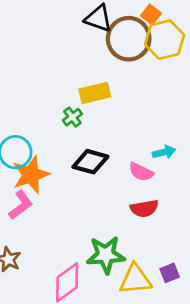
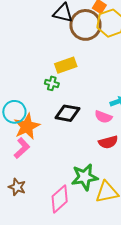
green cross: (72, 117) -> (52, 83), turned -32

